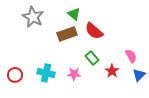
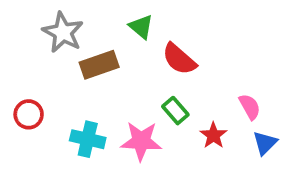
brown rectangle: (67, 34) -> (99, 65), moved
pink star: (74, 74) -> (141, 141), size x1.5
red circle: (15, 75) -> (29, 114), moved

